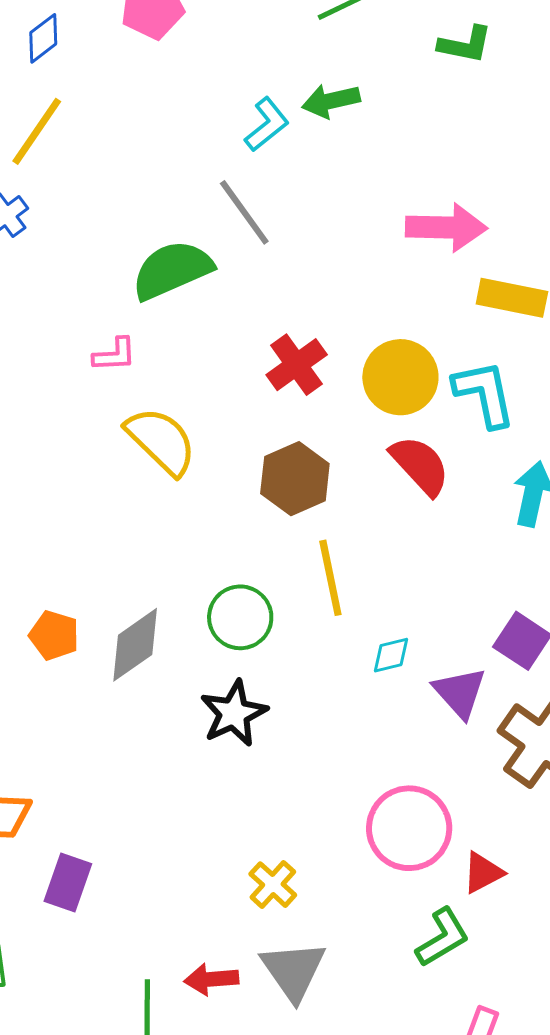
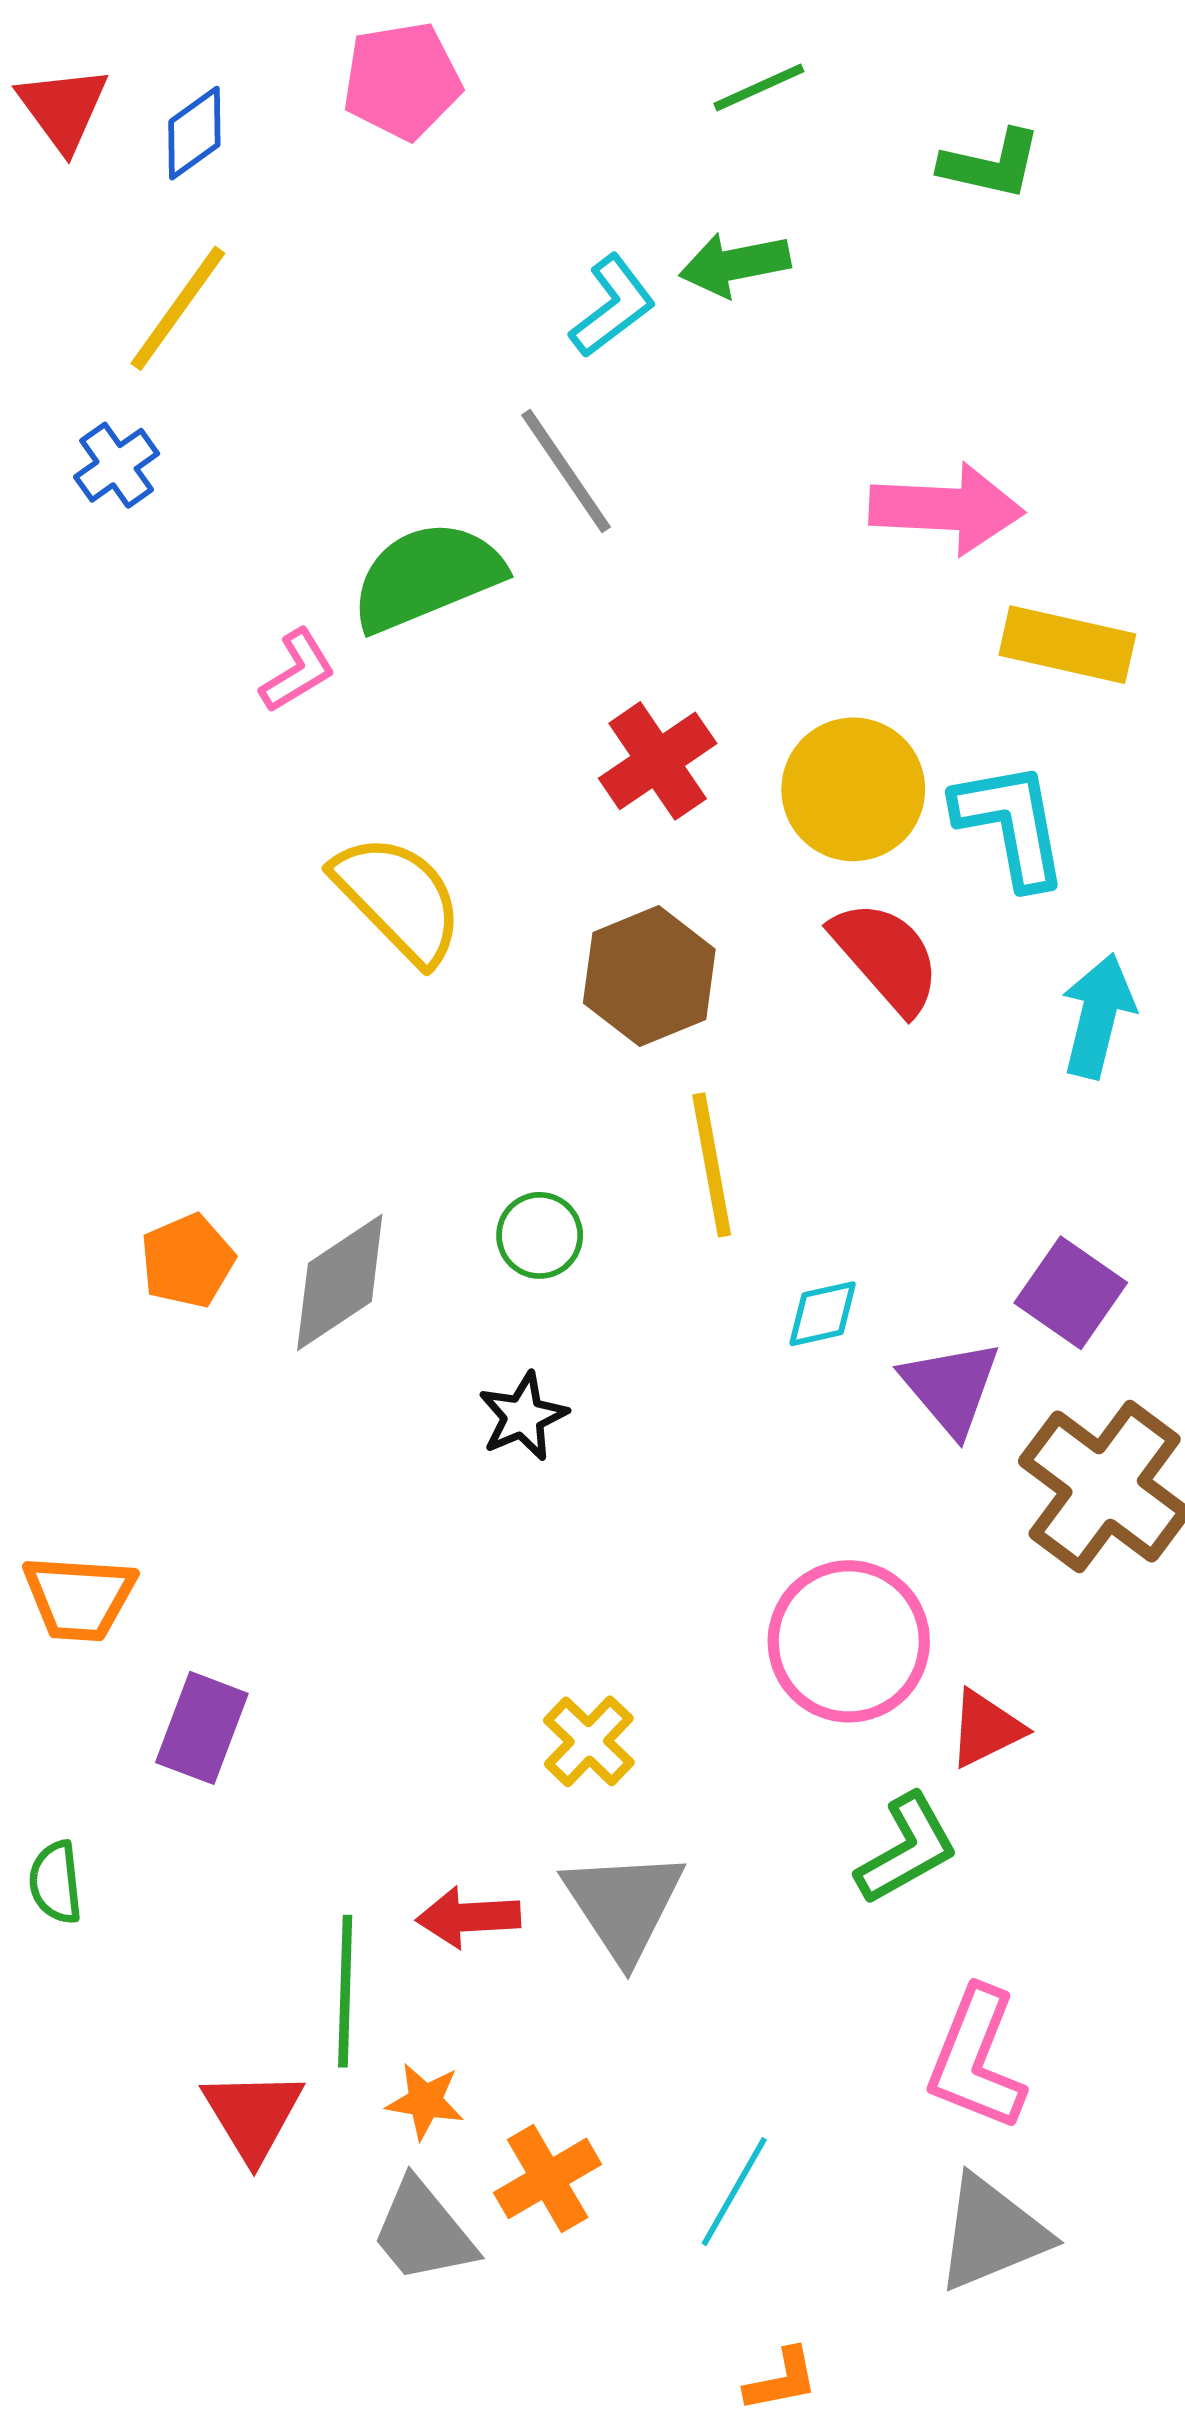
pink L-shape: (115, 355) -> (298, 671), moved, turned -30
green circle: (240, 617) -> (540, 1235), size x0.7
orange pentagon: (54, 635) -> (187, 1261), turned 30
black star: (234, 713) -> (523, 1416), size x0.7

